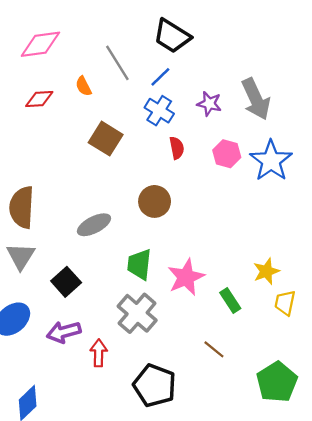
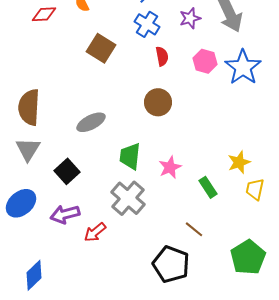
purple star: (209, 104) -> (190, 18), turned -30
brown circle: (155, 201) -> (158, 102), moved
pink star: (186, 277) -> (170, 167), size x0.7
red arrow: (99, 353) -> (95, 232), turned -130
black pentagon: (155, 385) -> (171, 264), moved

